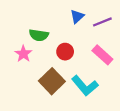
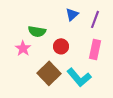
purple line: (102, 22) -> (95, 19), turned -48
pink rectangle: (102, 55) -> (95, 49), turned 60

